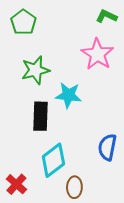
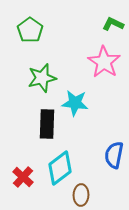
red cross: (16, 184) -> (23, 177), moved

